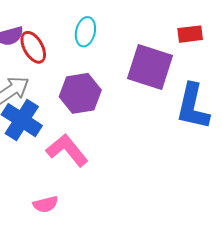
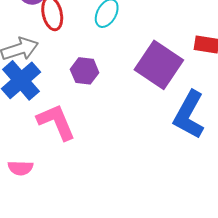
purple hexagon: (80, 93) -> (85, 71), size x0.7

